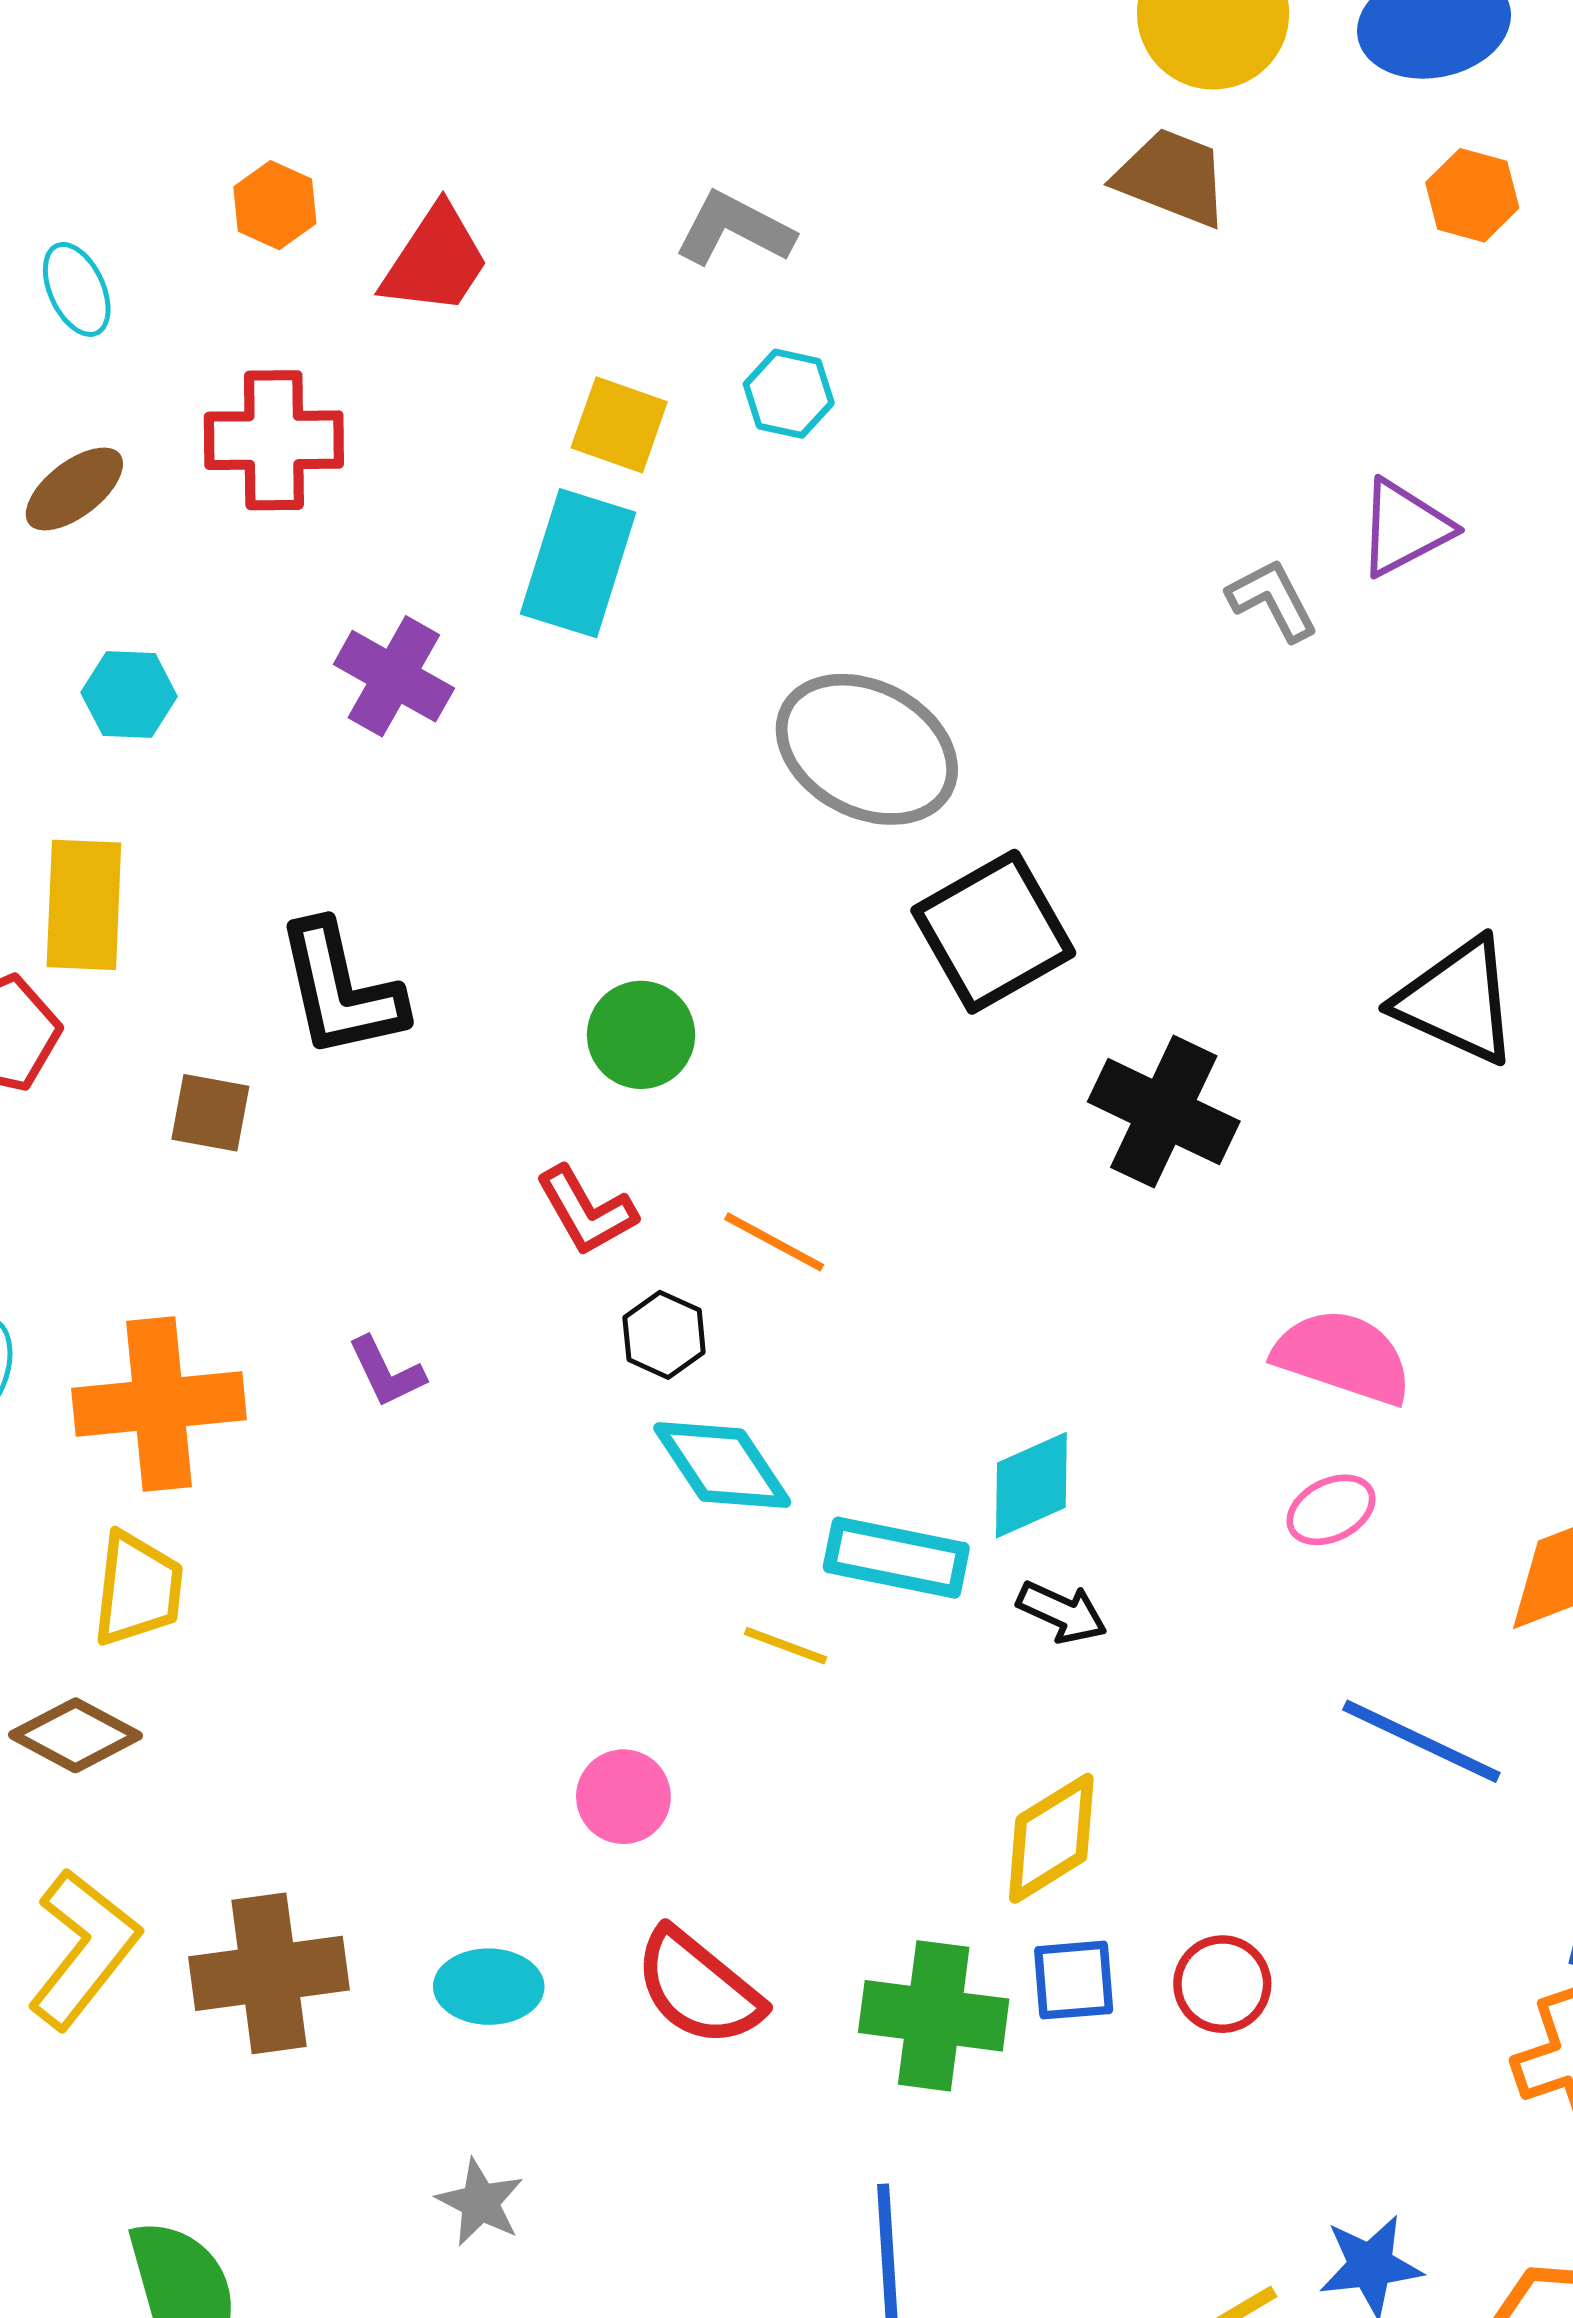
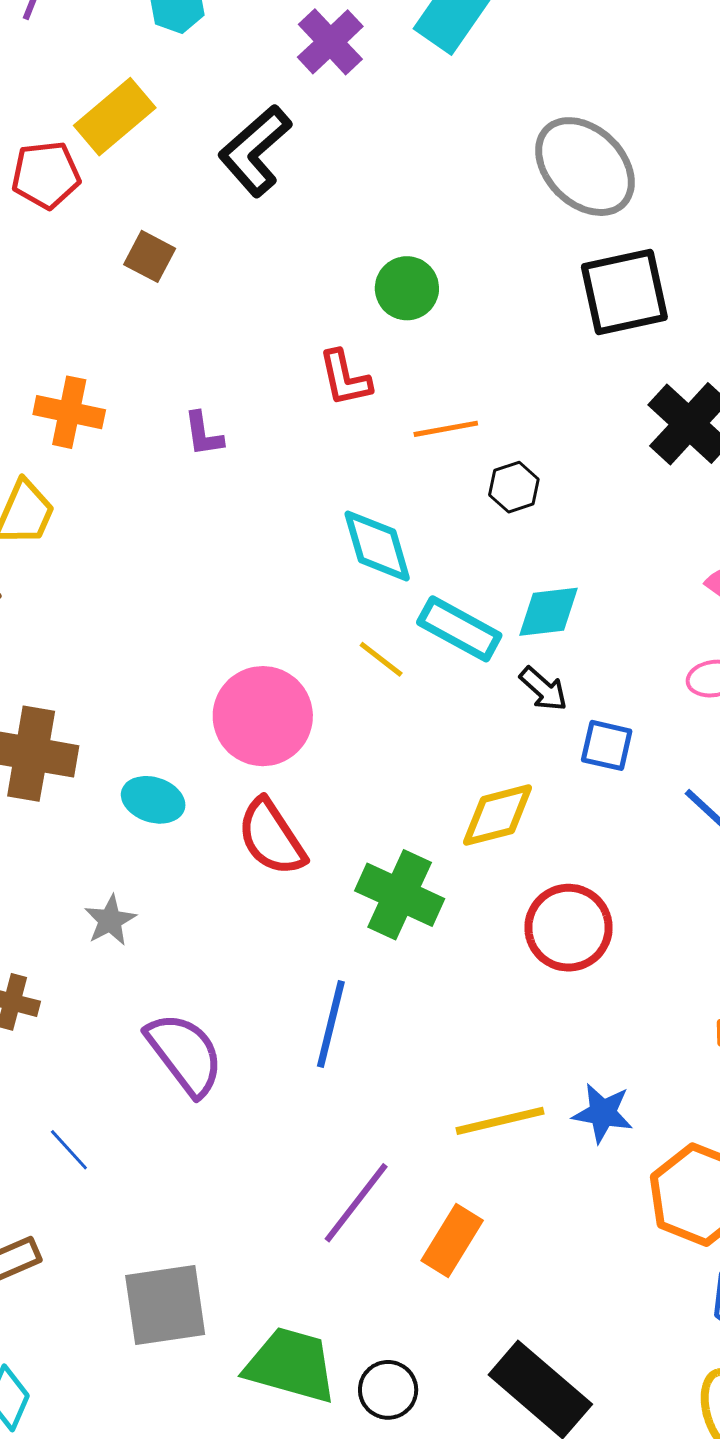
yellow rectangle: (84, 905) -> (115, 117), turned 30
black L-shape: (340, 990) -> (255, 151), moved, turned 44
orange line: (774, 1242) -> (446, 429), turned -56
black hexagon: (664, 1335) -> (514, 487), moved
orange cross: (159, 1404) -> (69, 412), size x0.7
pink circle: (623, 1797) -> (263, 716), size x1.8
blue square: (1074, 1980) -> (607, 745), moved
red circle: (1222, 1984) -> (569, 928), size x1.5

